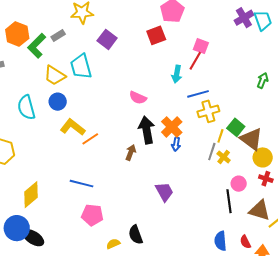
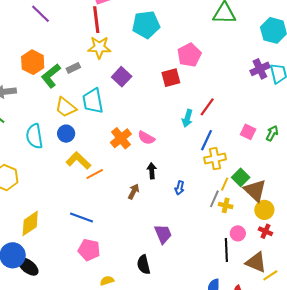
pink square: (201, 46) -> (248, 132), moved
blue line: (198, 94) -> (207, 140), turned -55
orange cross: (172, 127) -> (121, 138), moved
black arrow: (147, 130) -> (152, 171), size x0.6
yellow cross: (224, 157) -> (226, 205), turned -32
black semicircle: (136, 235) -> (144, 265), moved

